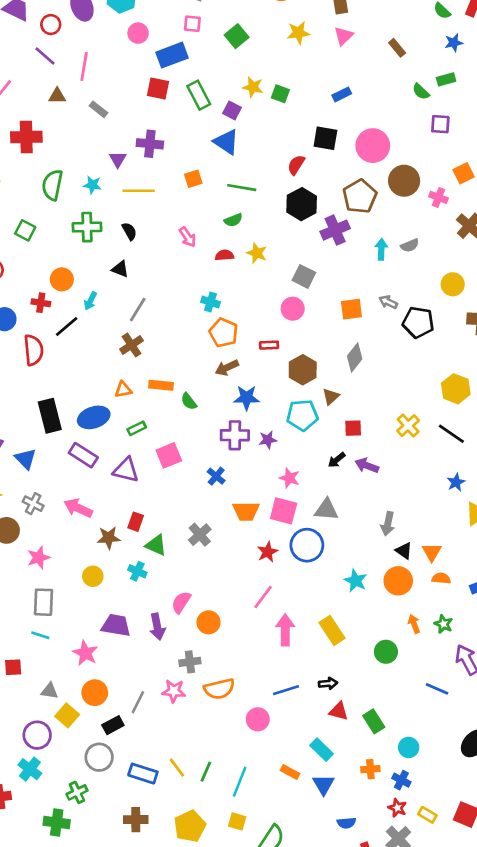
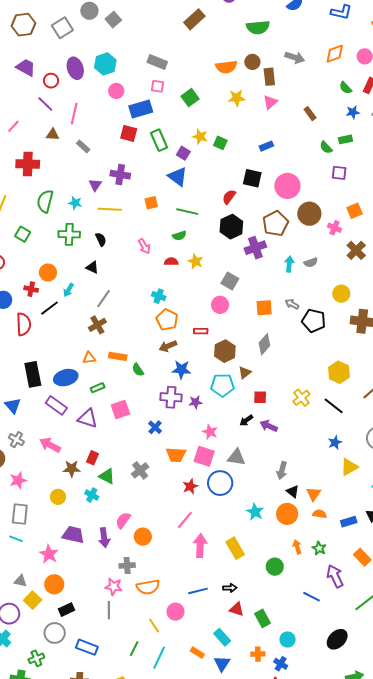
gray line: (138, 702) -> (109, 610), moved, turned -30
yellow line: (177, 768) -> (154, 625), moved

